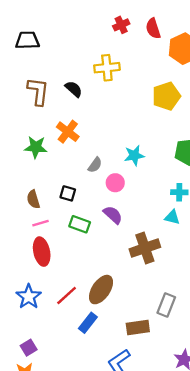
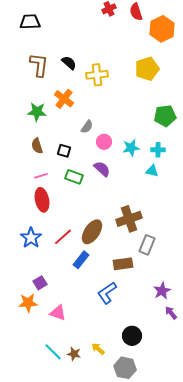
yellow cross: (107, 68) -> (97, 75), moved
cyan star: (134, 155) -> (131, 148), moved
brown semicircle: (33, 199) -> (37, 146), moved
brown cross: (145, 248) -> (129, 219), moved
purple square: (29, 348) -> (40, 283), moved

